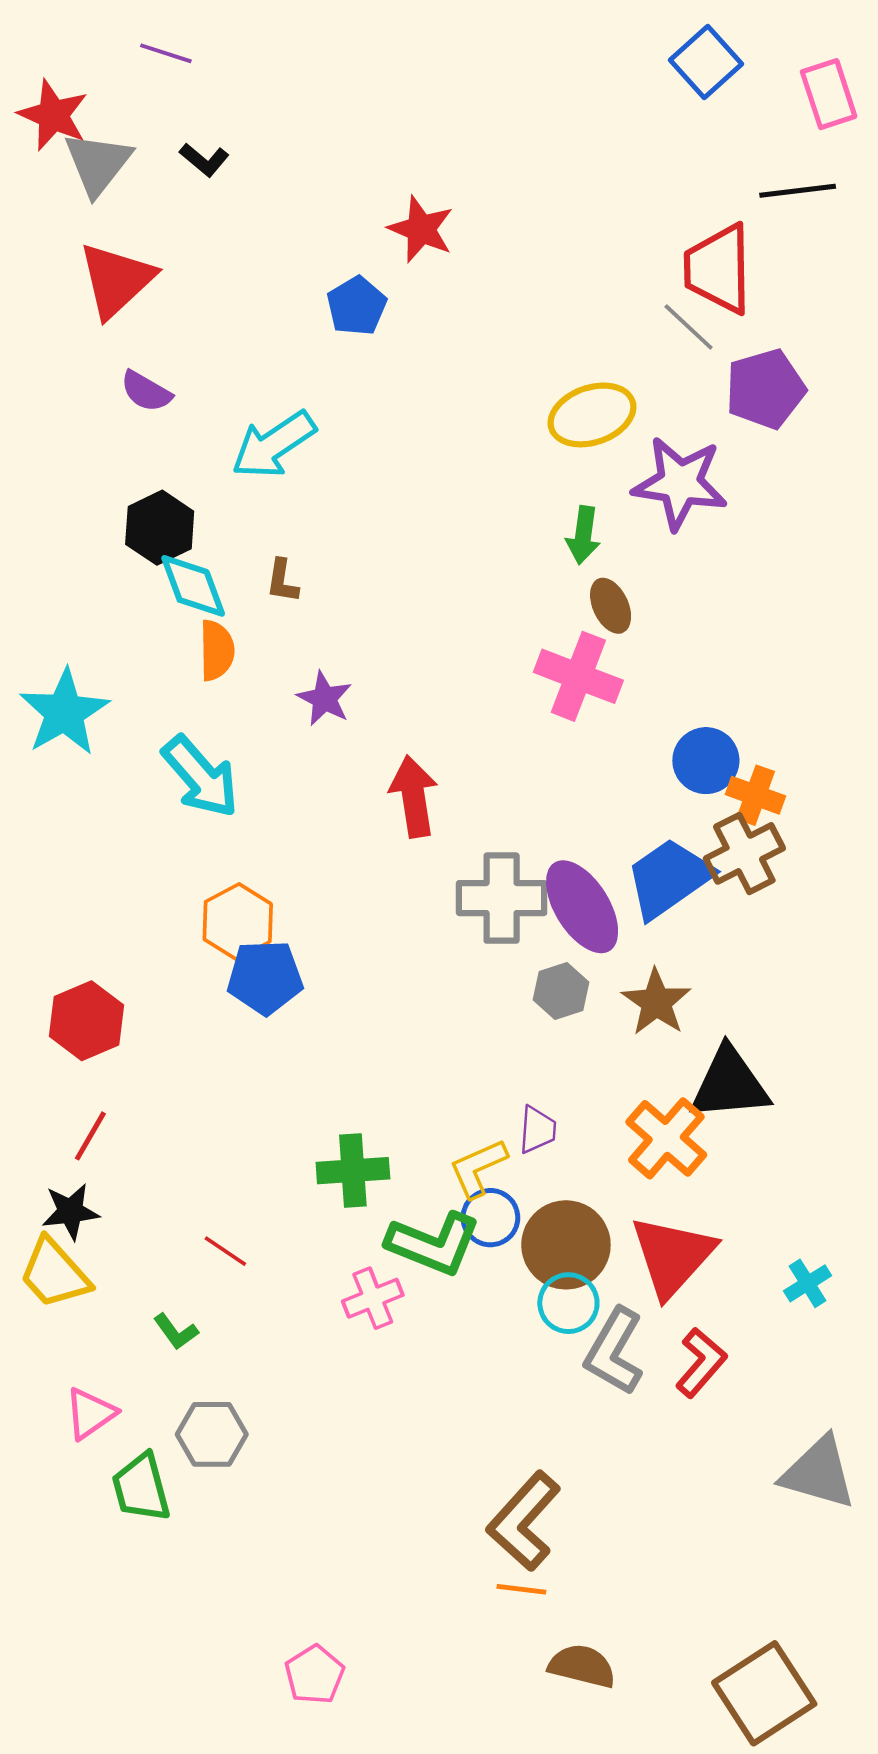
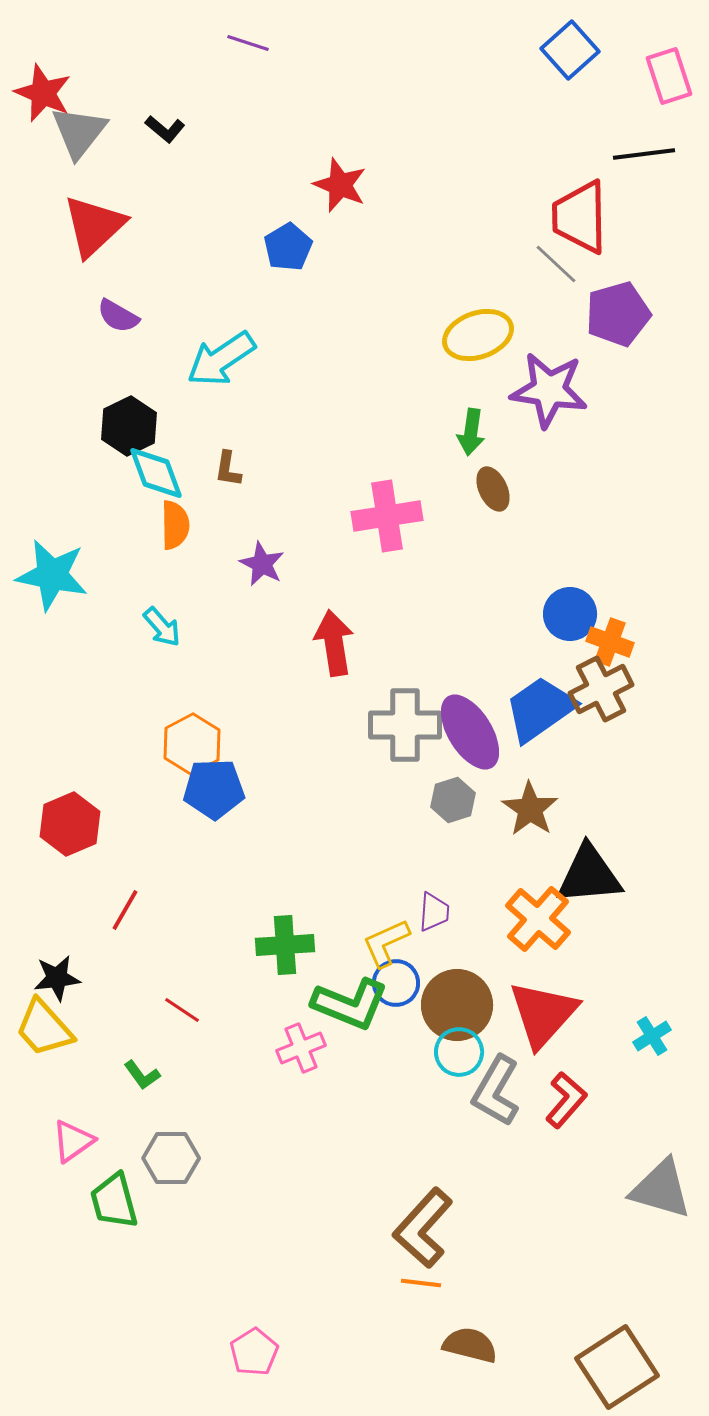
purple line: (166, 53) -> (248, 43), moved
pink cross: (578, 676) -> (387, 516), moved, turned -30
cyan star: (64, 712) -> (52, 575), turned -30
cyan arrow: (201, 777) -> (162, 627), size x0.6
red line: (90, 1136) -> (125, 910), moved

